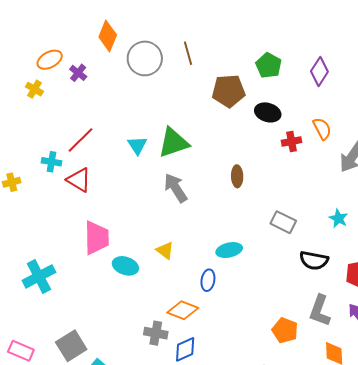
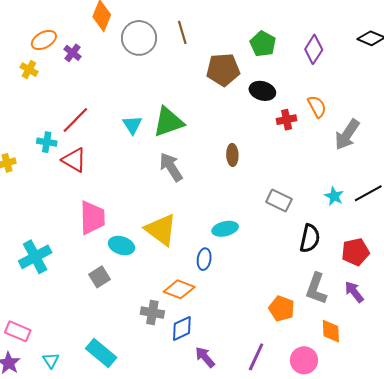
yellow triangle: (165, 250) -> (161, 230), size x1.8
black semicircle: (314, 260) -> (310, 238), turned -88
gray square: (71, 346) -> (99, 277), moved, size x0.7

